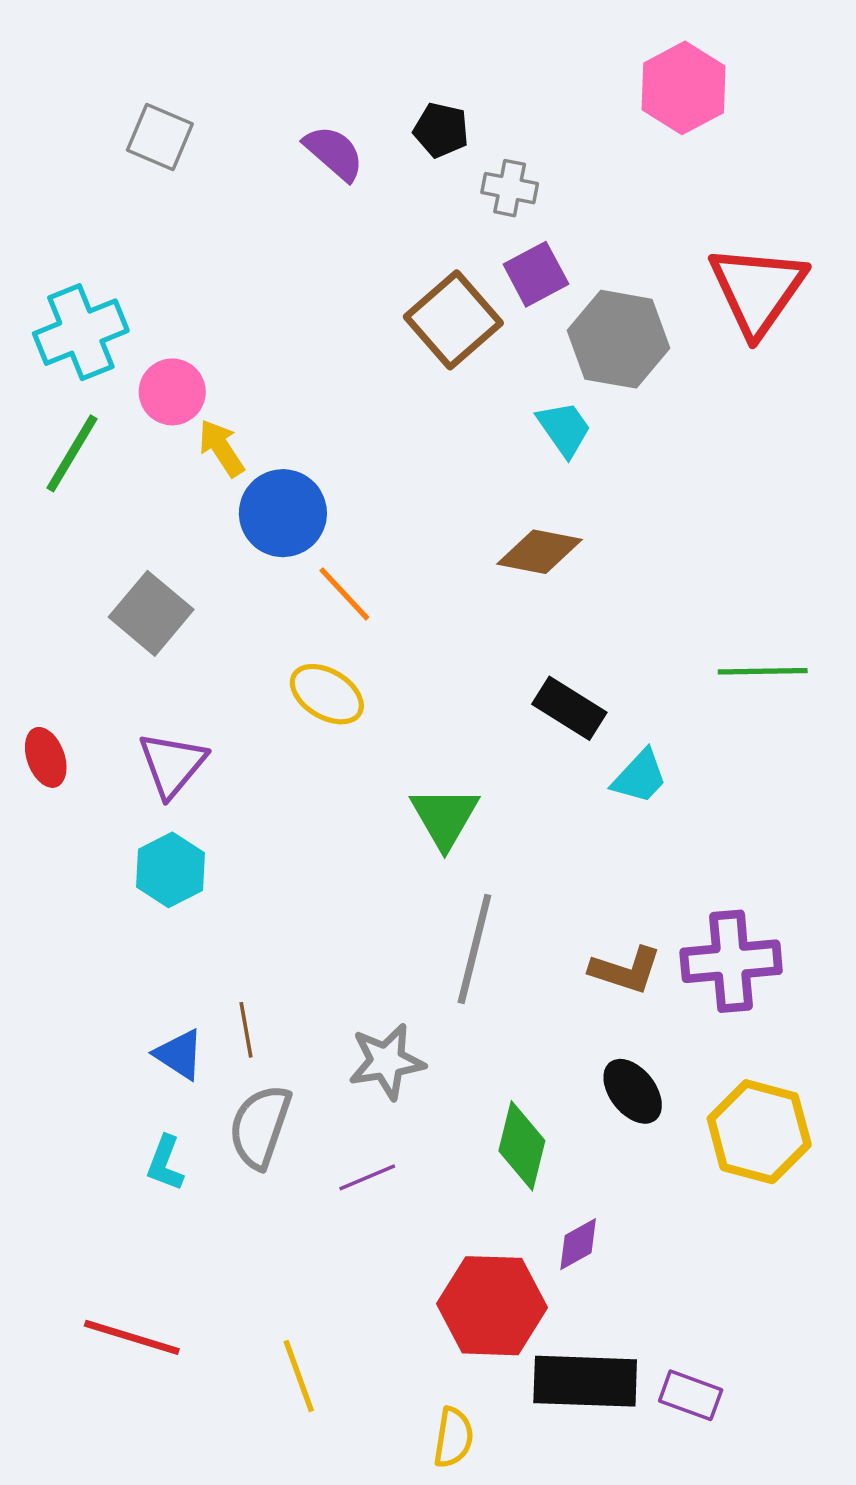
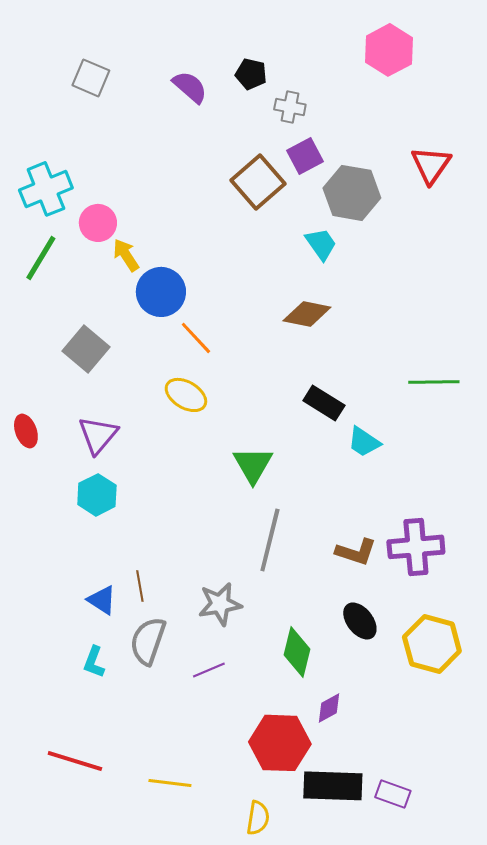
red triangle: (757, 290) -> (431, 165), size x0.7
cyan trapezoid: (640, 777) -> (364, 442), turned 81
yellow line: (299, 1376) -> (170, 783), turned -63

